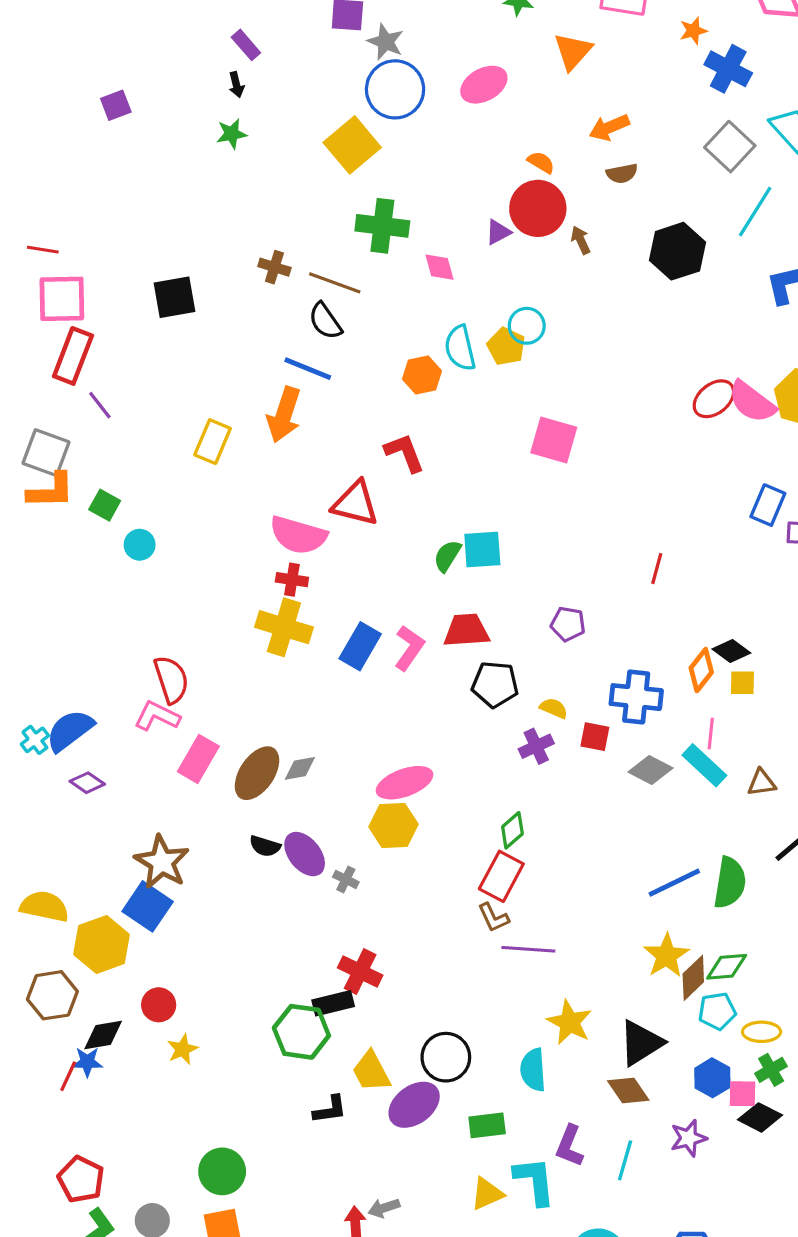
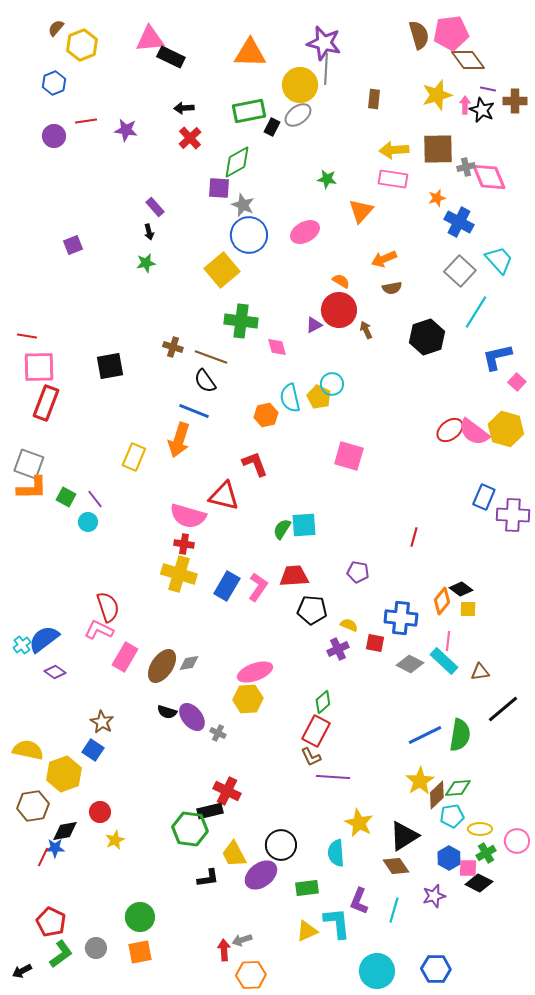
purple line: (100, 405) -> (95, 499), moved
brown star: (162, 862) -> (102, 722), size x0.7
blue square: (148, 906) -> (93, 750), size x0.7

